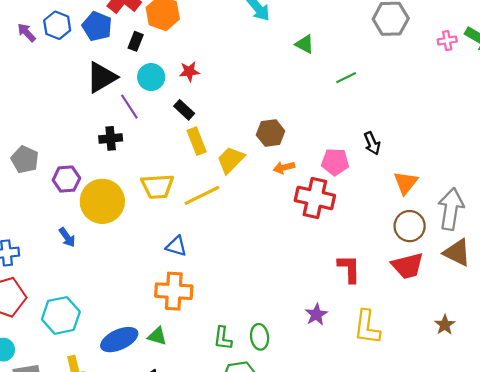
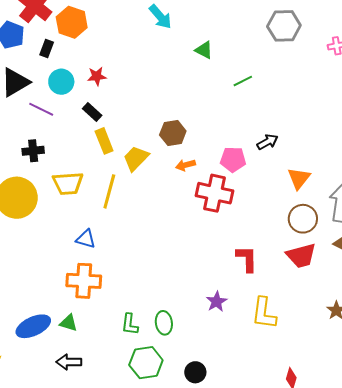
purple line: (129, 107) -> (41, 109), turned -30
black cross: (111, 138) -> (33, 151), moved
black arrow: (372, 143) -> (267, 142), turned -95
yellow line: (202, 195) -> (109, 191), turned -48

